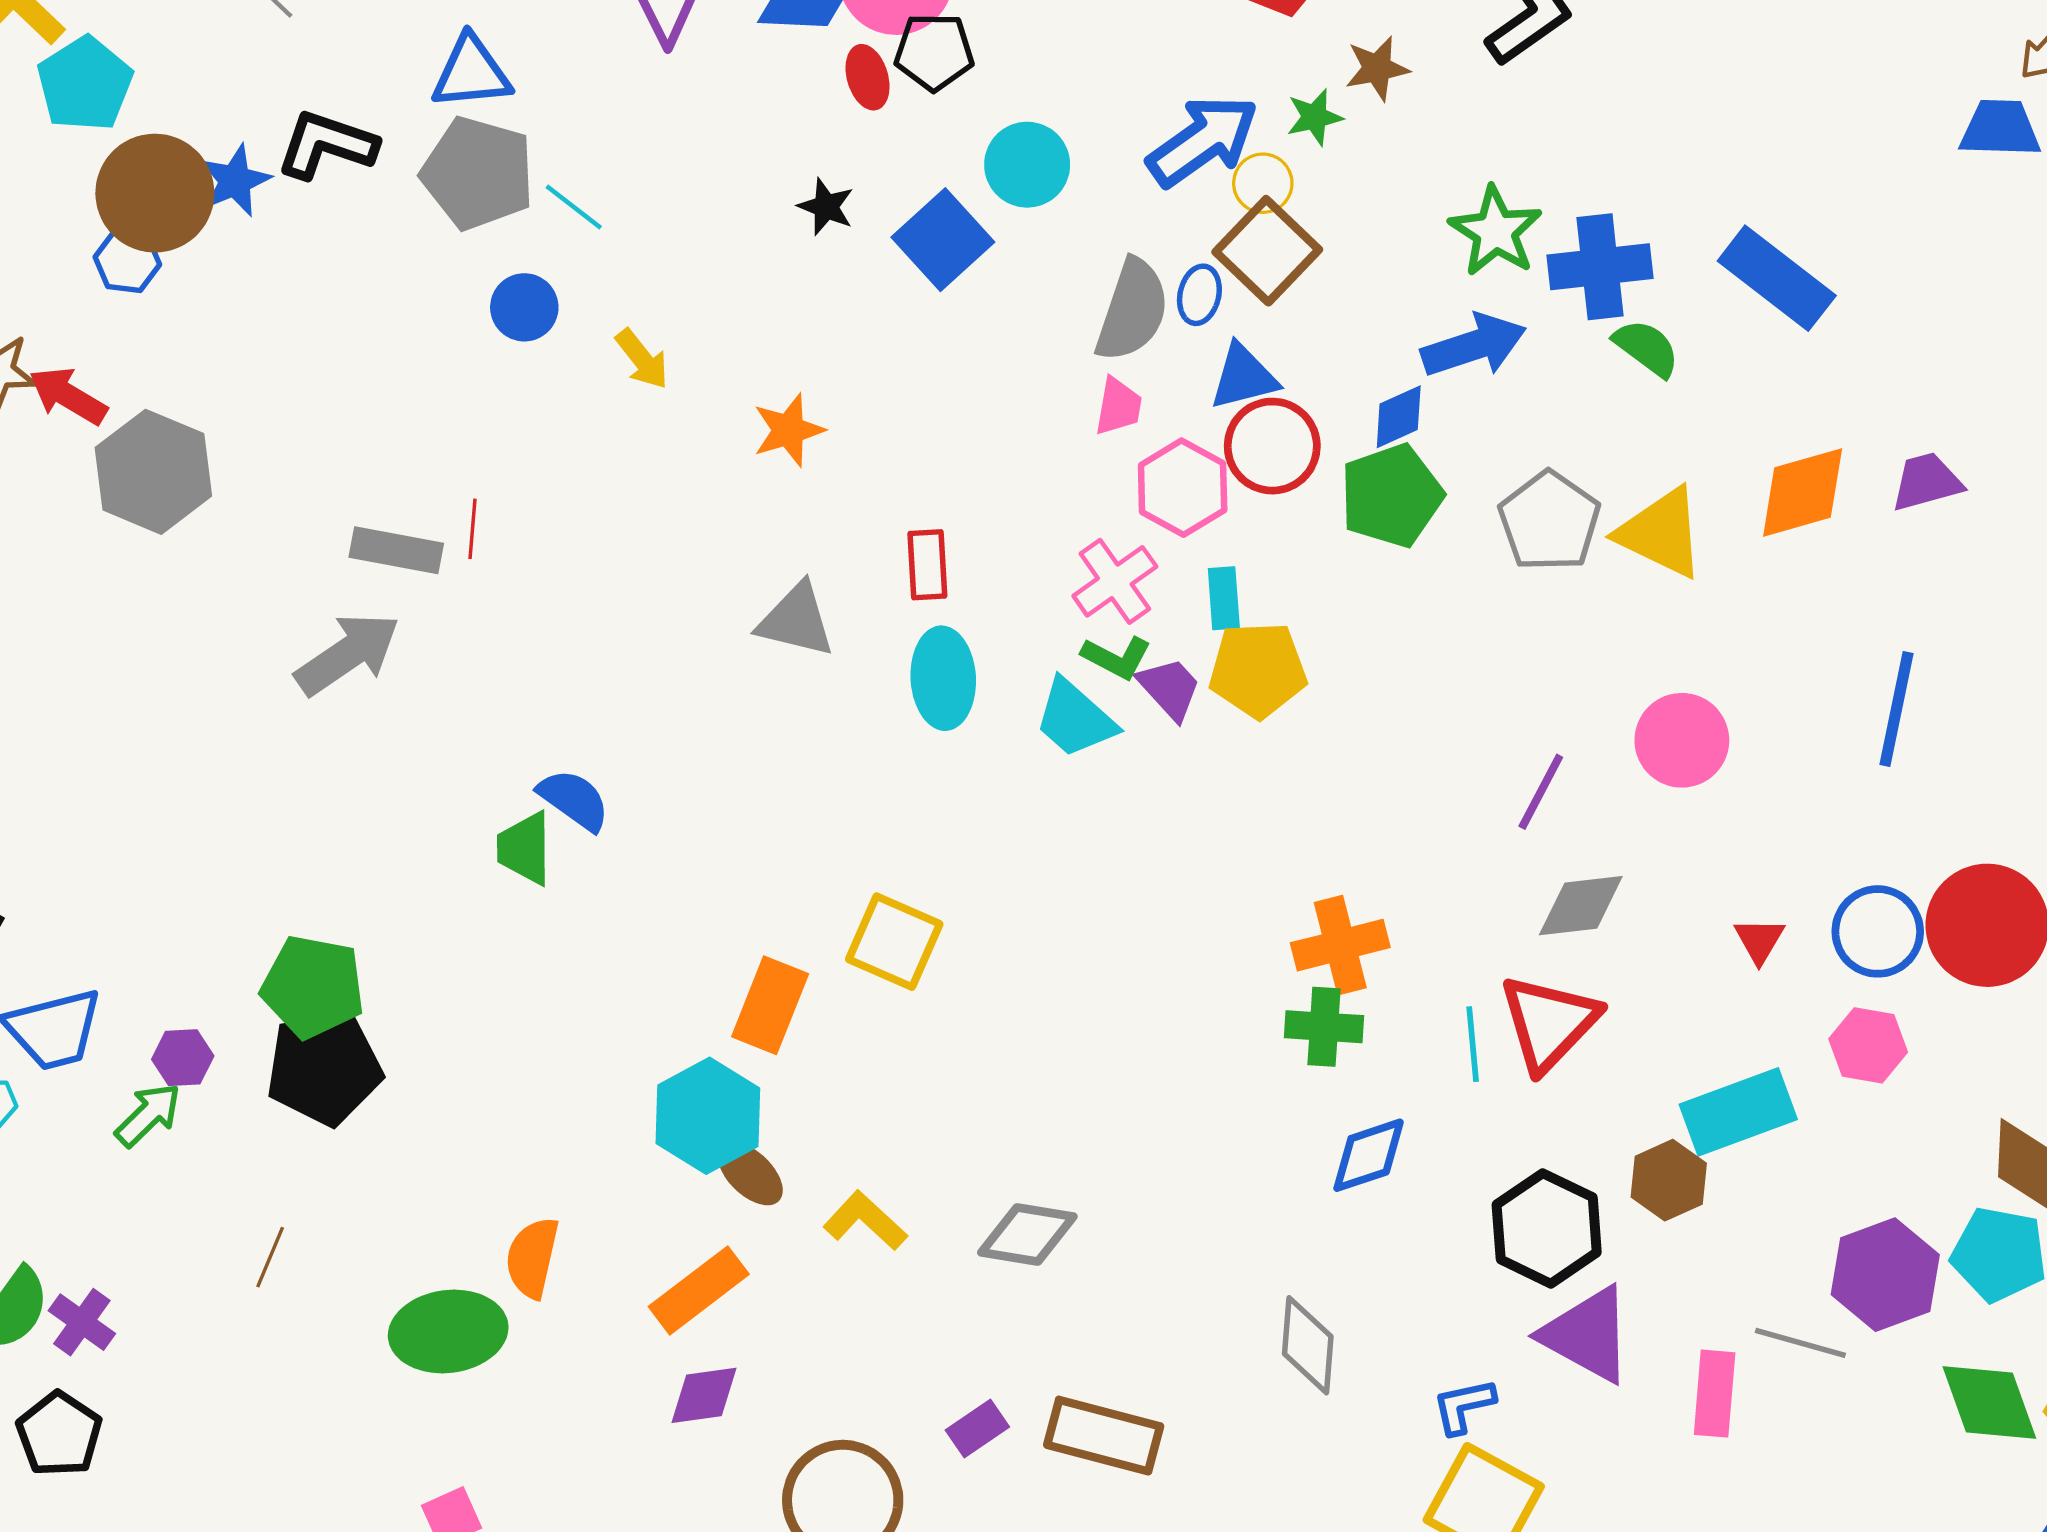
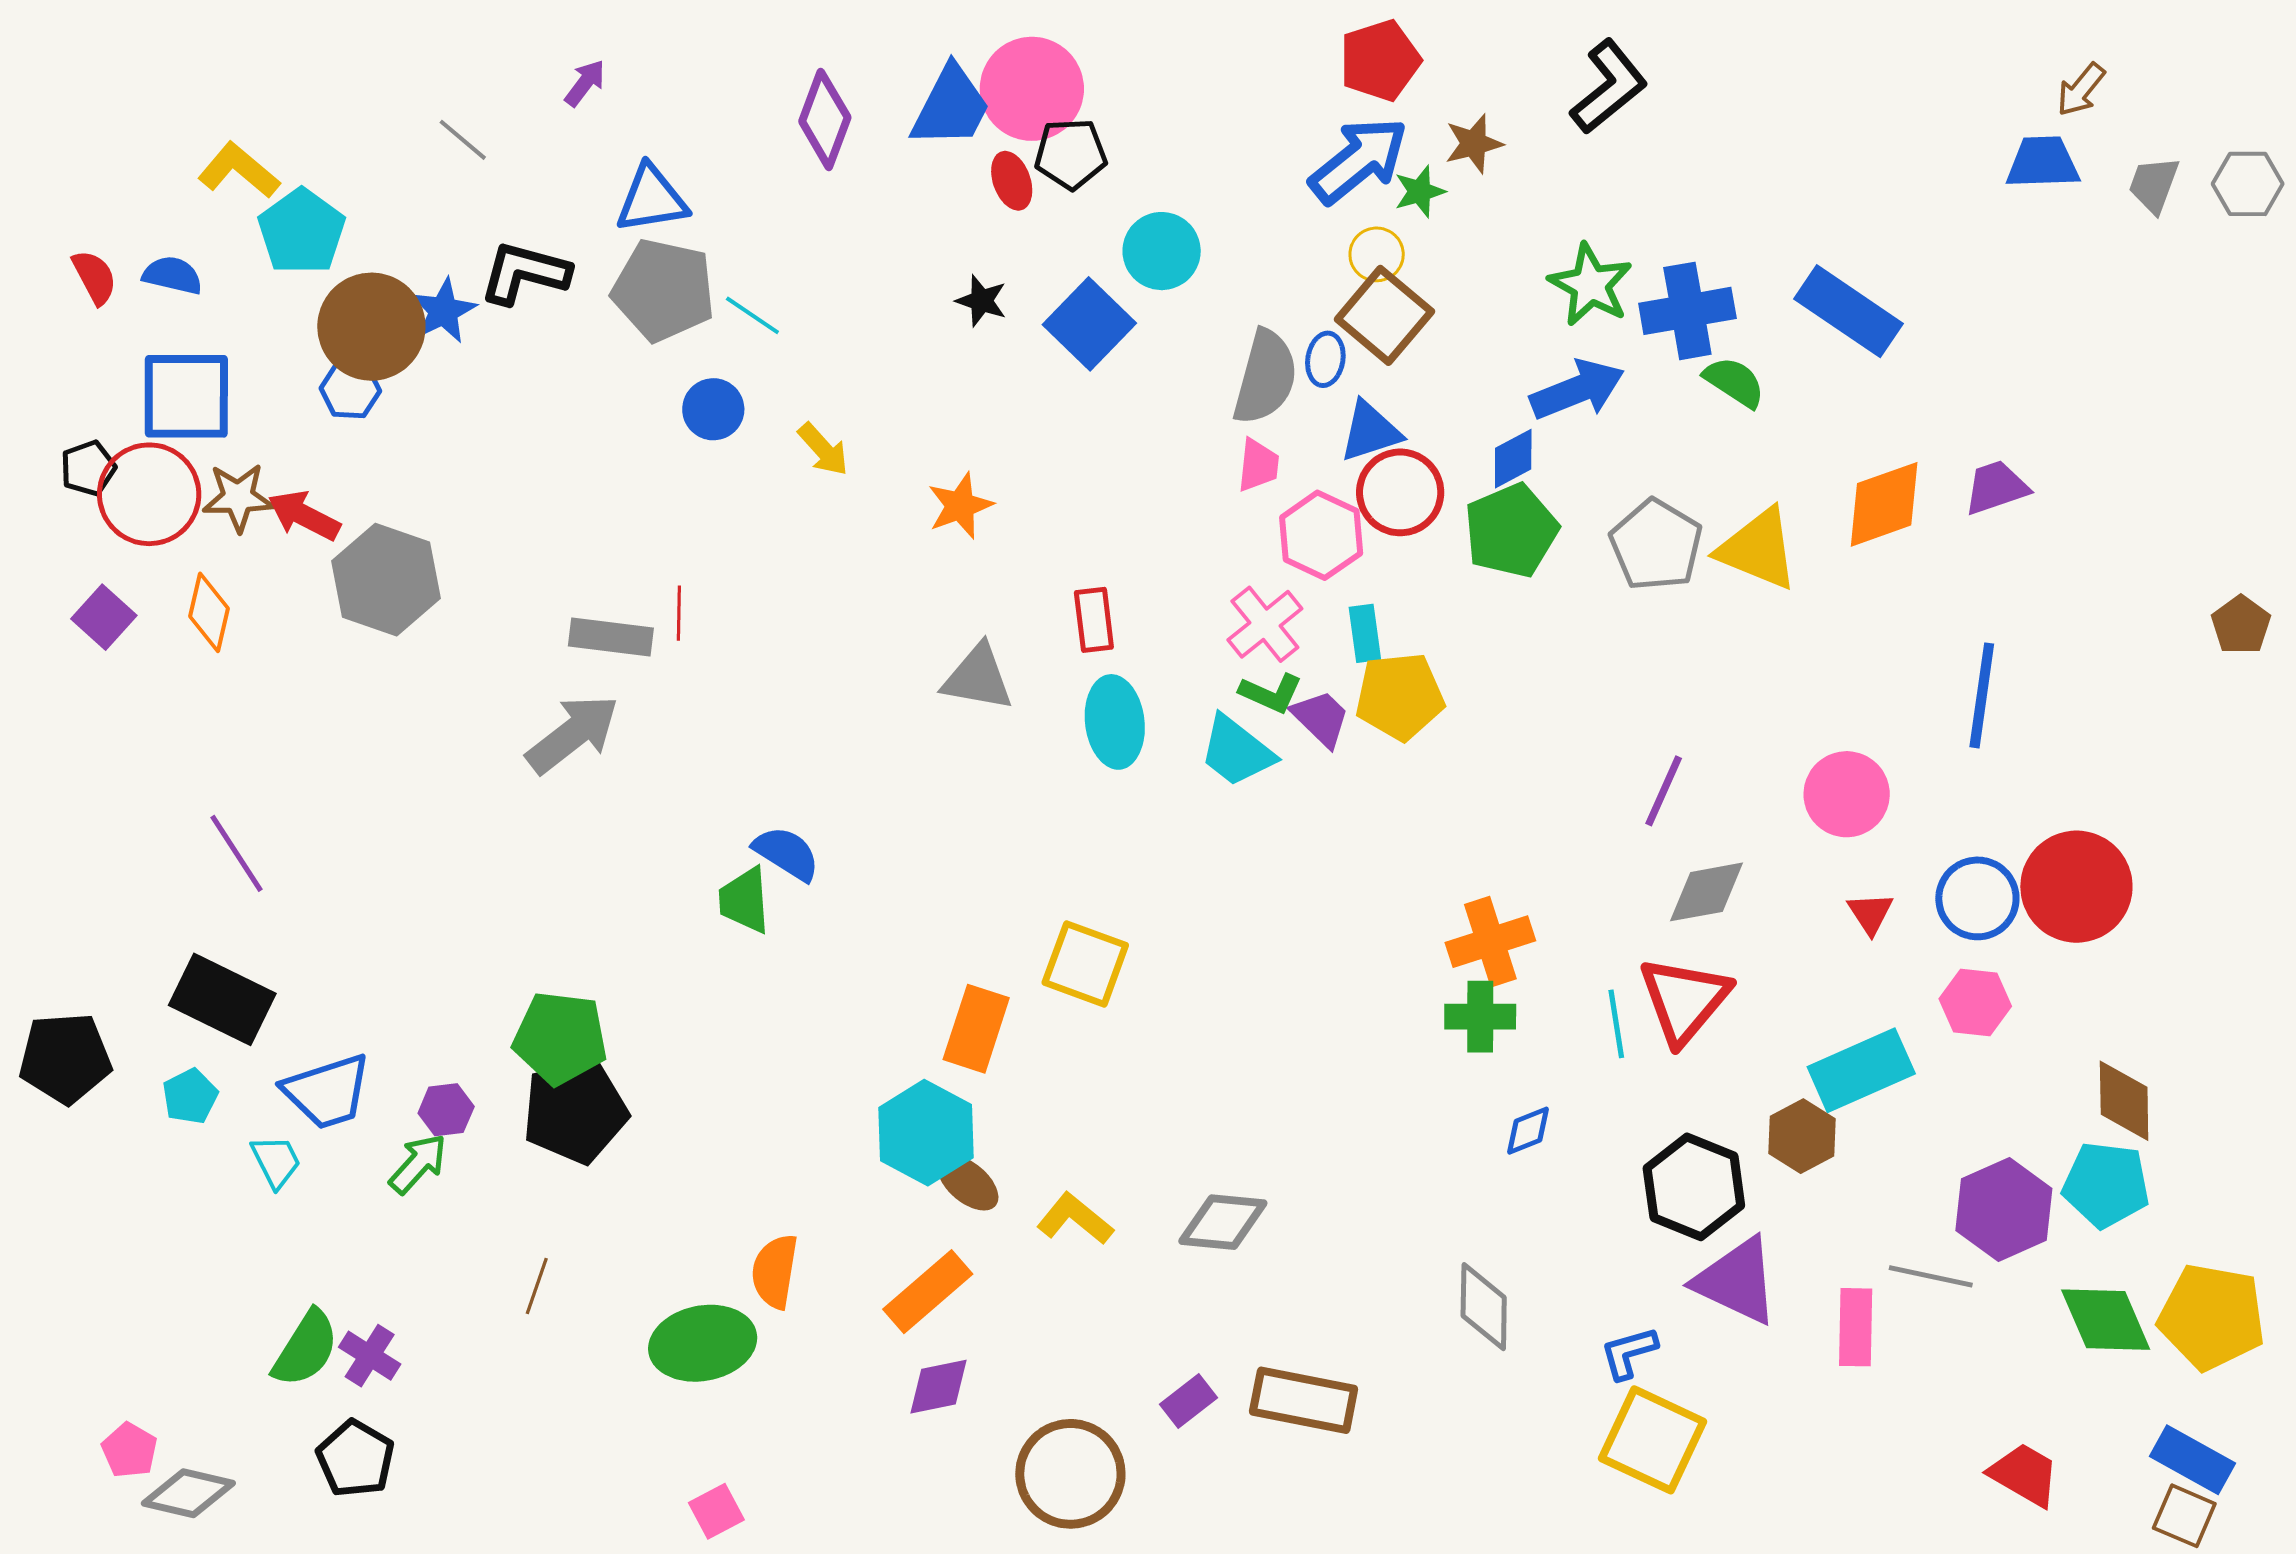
blue arrow: (1203, 141) -> (1359, 160), moved
pink circle: (1682, 740) -> (1847, 794), moved
blue diamond: (1369, 1155) -> (1528, 1131), size x0.7

